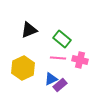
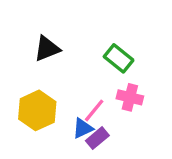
green rectangle: (62, 39) -> (119, 58), moved
pink line: (58, 58) -> (94, 110), moved, turned -56

